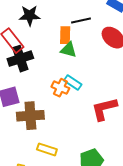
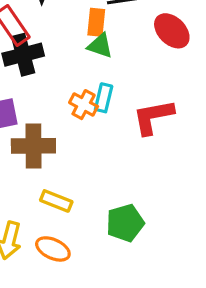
cyan rectangle: (73, 83) -> (104, 98), turned 66
red L-shape: (104, 109) -> (153, 117), moved

